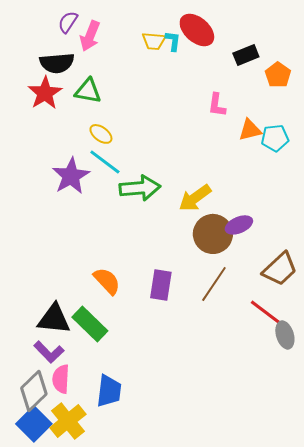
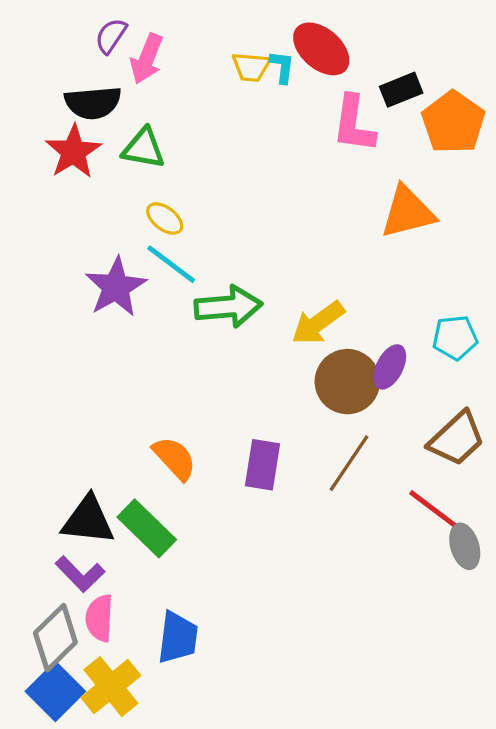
orange pentagon: (278, 75) -> (453, 122), size x1.5
pink L-shape: (217, 105) -> (354, 124), moved, size x1.5
orange triangle: (250, 130) -> (408, 212), size x1.5
cyan pentagon: (275, 138) -> (455, 338), moved
purple ellipse: (239, 225) -> (390, 367), turned -40

